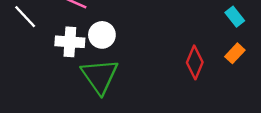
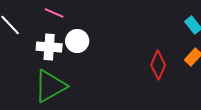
green triangle: (100, 76) -> (50, 86), moved, turned 36

